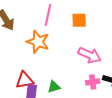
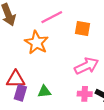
pink line: (48, 15) -> (52, 17), turned 40
pink arrow: (90, 55) -> (87, 66), turned -60

